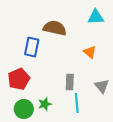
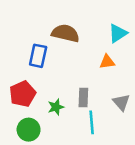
cyan triangle: (96, 17) -> (118, 33), moved, turned -30
orange triangle: (90, 52) -> (107, 62), turned -48
green star: (45, 104) -> (56, 107), moved

